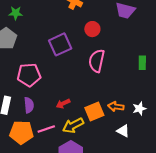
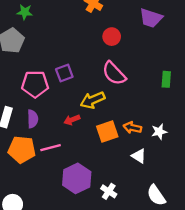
purple square: (60, 44) -> (64, 73), moved, size x0.7
pink semicircle: (97, 61) -> (114, 73), turned -60
yellow arrow: (73, 125) -> (93, 100), moved

